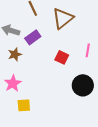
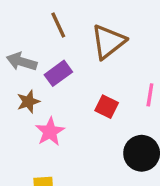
pink star: (13, 83) -> (50, 132), moved

